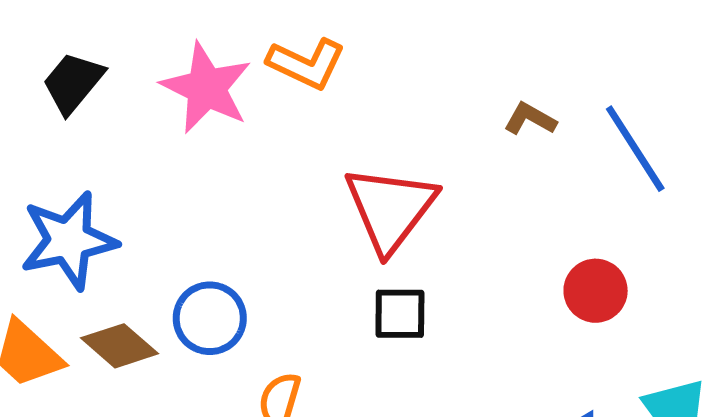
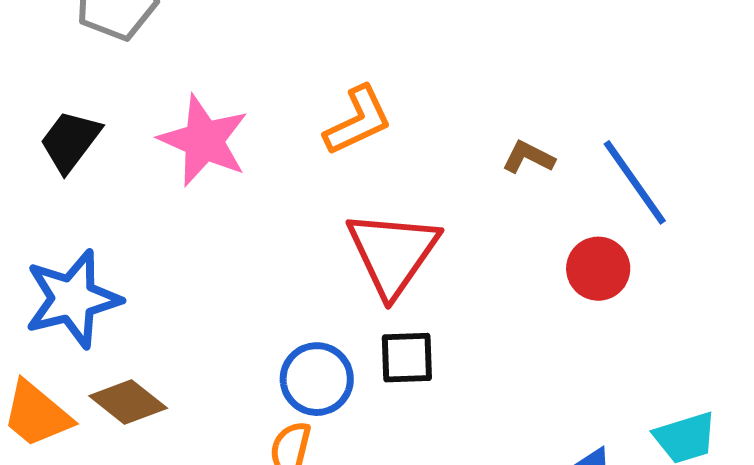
orange L-shape: (306, 64) -> (358, 121), moved, turned -48
red circle: (596, 291) -> (598, 269), moved
blue circle: (210, 318) -> (317, 379), moved

